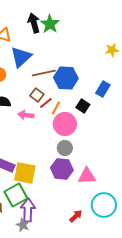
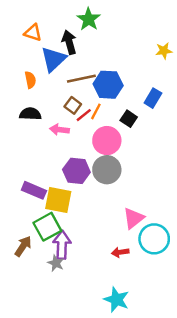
black arrow: (34, 23) -> (69, 42), moved
orange line: (56, 108) -> (96, 111), moved
gray circle: (65, 148) -> (107, 170), size x1.5
purple hexagon: (62, 169) -> (76, 171), moved
pink triangle: (87, 176) -> (134, 218), moved, turned -36
red arrow: (76, 216) -> (120, 252), turned -144

